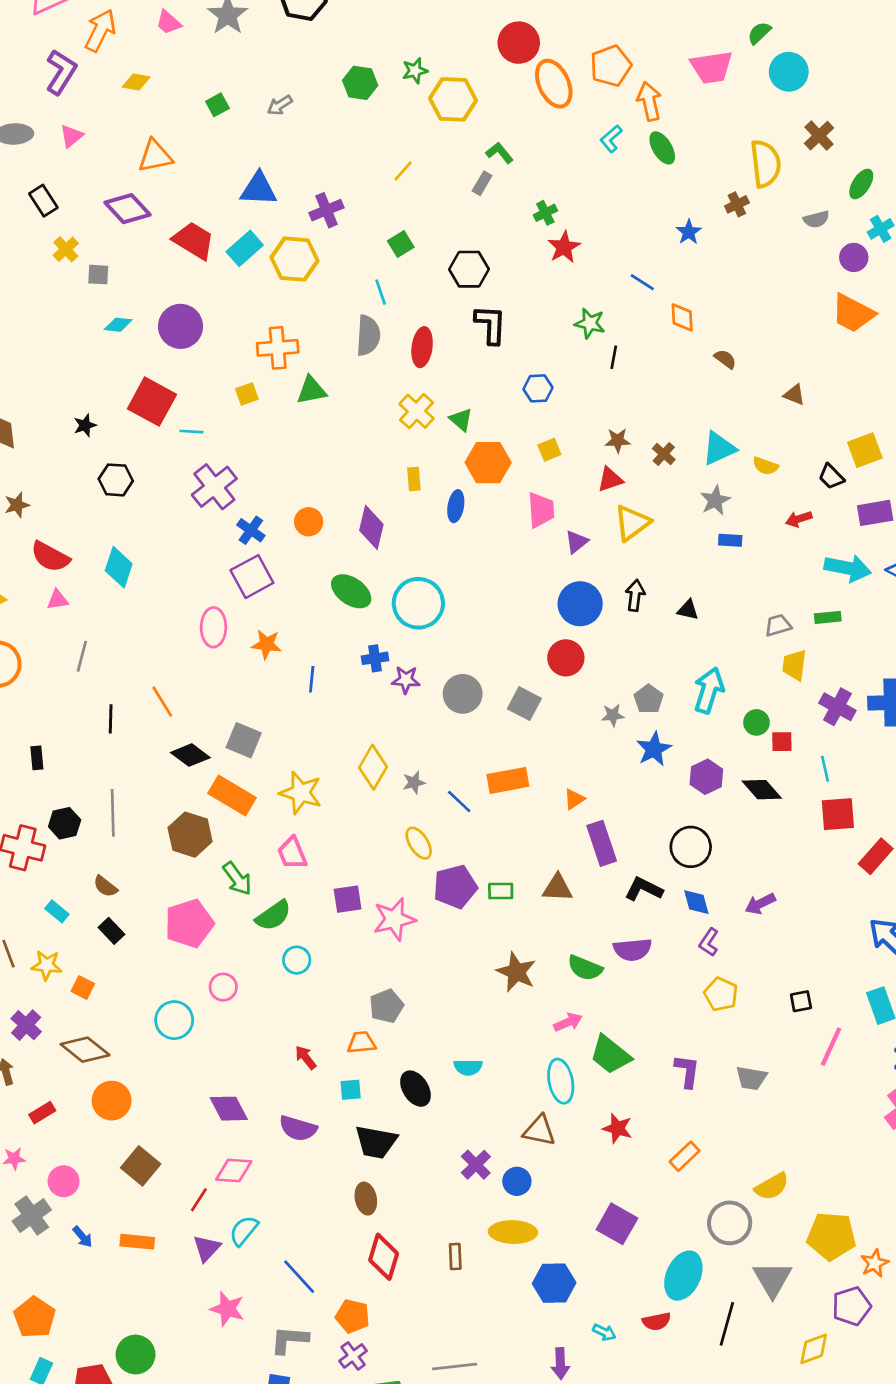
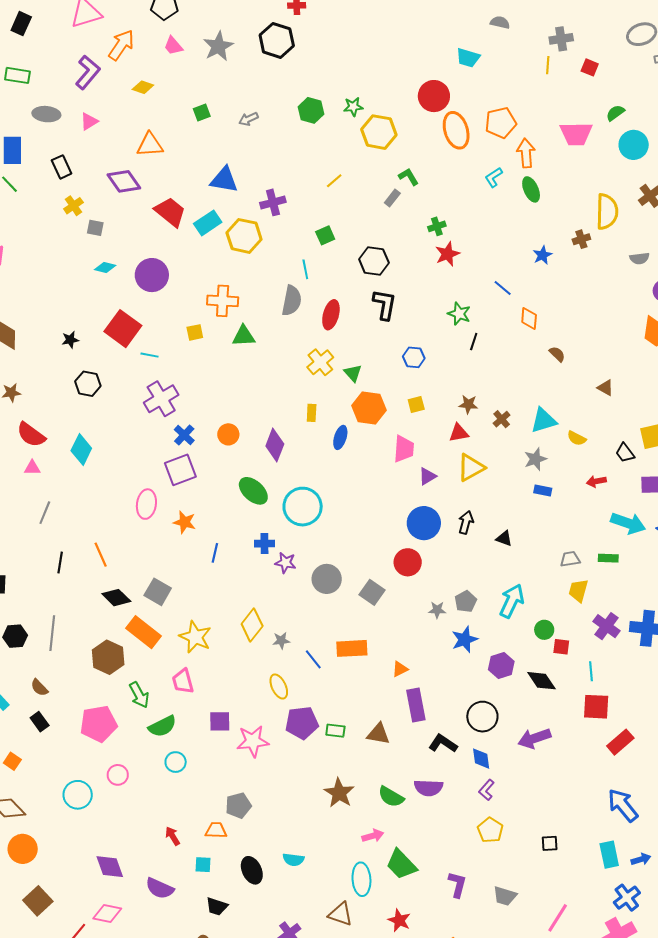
purple arrow: (760, 904) -> (534, 738), moved, size x1.4
pink line: (831, 1047) -> (558, 918), moved
black trapezoid: (376, 1142) -> (217, 906), size x0.7

